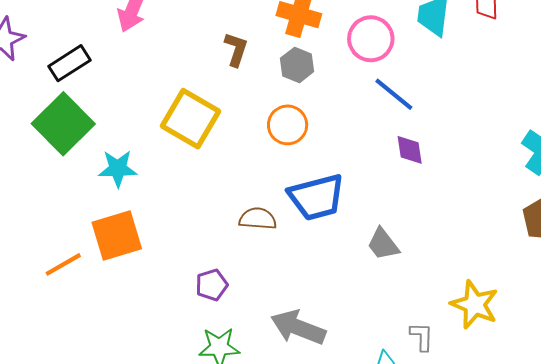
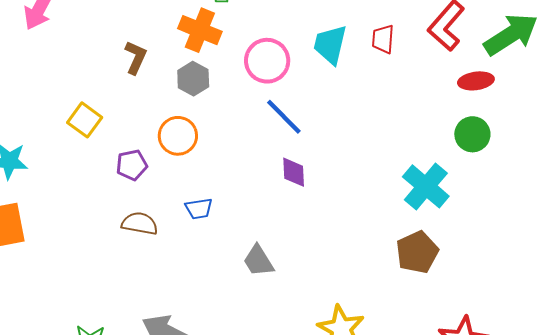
yellow square: (191, 119) -> (85, 120), size x0.6
blue trapezoid: (317, 197) -> (199, 209), size x0.5
purple pentagon: (212, 285) -> (132, 165), moved

